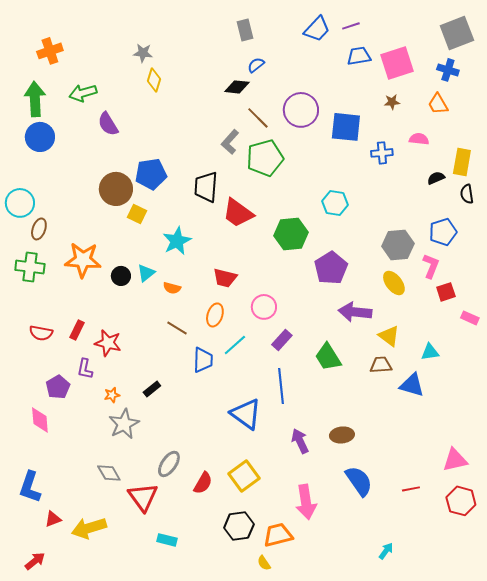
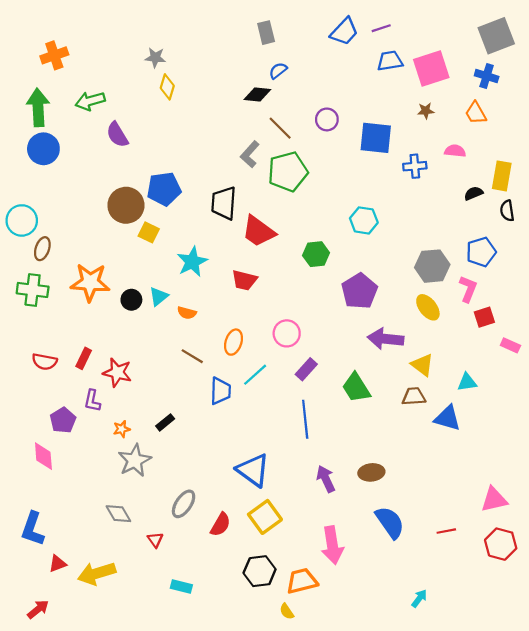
purple circle: (301, 110) -> (327, 119), size x0.6
green hexagon: (291, 234) -> (316, 254), size x0.7
red trapezoid: (225, 278) -> (244, 280), moved
blue triangle: (246, 414) -> (253, 470), moved
red triangle: (143, 497) -> (155, 540), size x0.5

